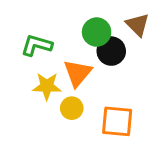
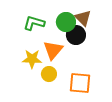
brown triangle: (138, 25) -> (83, 18), moved
green L-shape: (37, 45) -> (34, 23), moved

